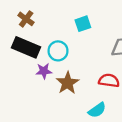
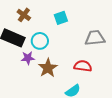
brown cross: (26, 19) -> (24, 15), moved

